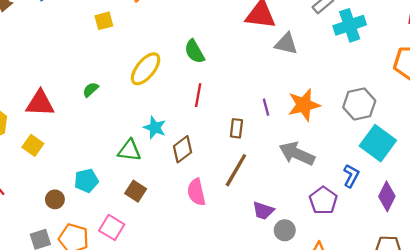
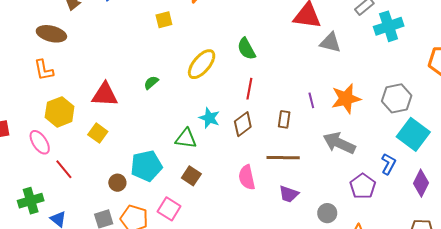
brown diamond: (183, 149) -> (243, 124), moved
brown line: (236, 170) -> (283, 158), turned 60
cyan pentagon: (86, 181) -> (146, 166), size x1.4
purple trapezoid: (263, 211) -> (289, 194), moved

